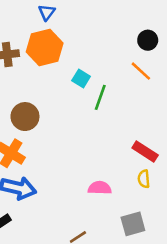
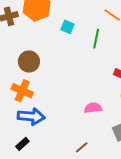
green line: (100, 97) -> (96, 39), moved

